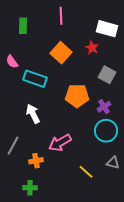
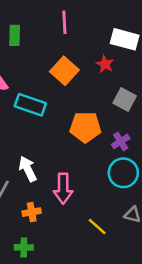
white arrow: (33, 114) -> (28, 169), moved
pink arrow: (60, 143) -> (63, 189), turned -60

